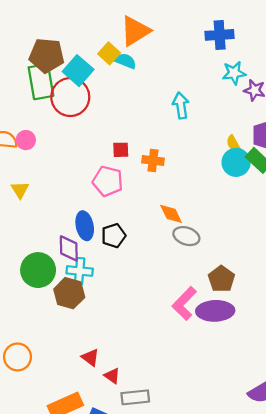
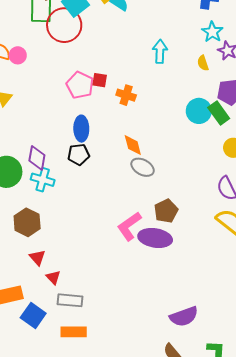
cyan star: (234, 73) -> (212, 32), turned 30
yellow semicircle: (233, 144) -> (203, 63), moved
pink pentagon: (108, 181) -> (80, 85), moved
blue ellipse: (85, 226) -> (81, 129), moved
brown hexagon: (69, 293) -> (27, 222), moved

